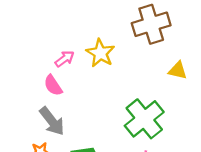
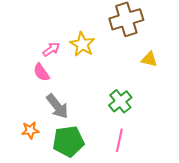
green cross: (144, 119) -> (120, 101), size x0.7
gray arrow: (52, 121) -> (57, 106), moved

